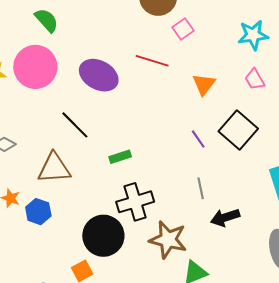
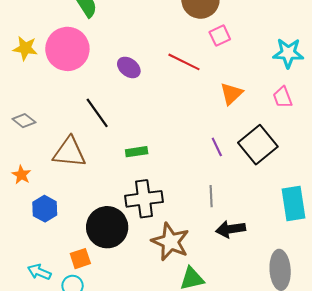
purple ellipse: (99, 75) -> (129, 67), size x0.6
blue hexagon: (38, 212) -> (45, 209), moved

